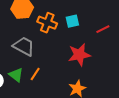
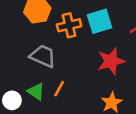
cyan square: (72, 21) -> (99, 21), size x1.5
orange cross: (47, 23) -> (69, 25), turned -30

